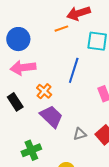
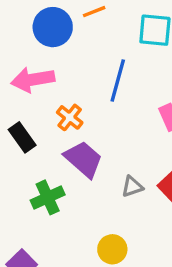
blue circle: (18, 39) -> (53, 27), moved
green cross: (31, 150) -> (48, 197), moved

